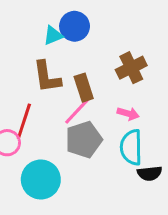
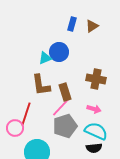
brown cross: (131, 68) -> (96, 79), turned 36
cyan semicircle: (131, 147) -> (96, 131), turned 115
black semicircle: (150, 173) -> (94, 148), moved

